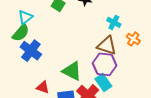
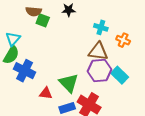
green triangle: (72, 71) -> (69, 83), turned 30
cyan rectangle: (103, 83) -> (120, 75), moved
red triangle: (43, 87) -> (46, 93), moved

